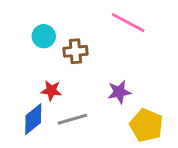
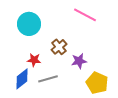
cyan circle: (44, 36) -> (29, 24), size x1.5
brown cross: (75, 51) -> (59, 47), moved, turned -35

